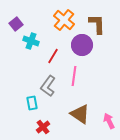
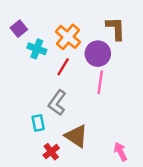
orange cross: (64, 20) -> (68, 37), moved
pink line: (74, 76) -> (100, 82), moved
brown triangle: (80, 114) -> (76, 136), moved
pink arrow: (109, 121) -> (120, 152), moved

